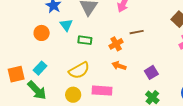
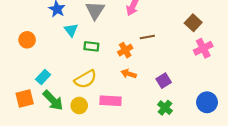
orange circle: (42, 33) -> (27, 40), moved
orange square: (16, 74) -> (25, 99), moved
green arrow: (37, 90) -> (53, 100), moved

